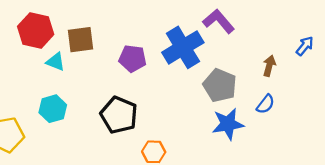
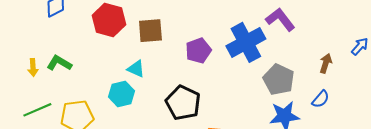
purple pentagon: (133, 59) -> (198, 51), turned -30
cyan triangle: (56, 62) -> (136, 69), moved

